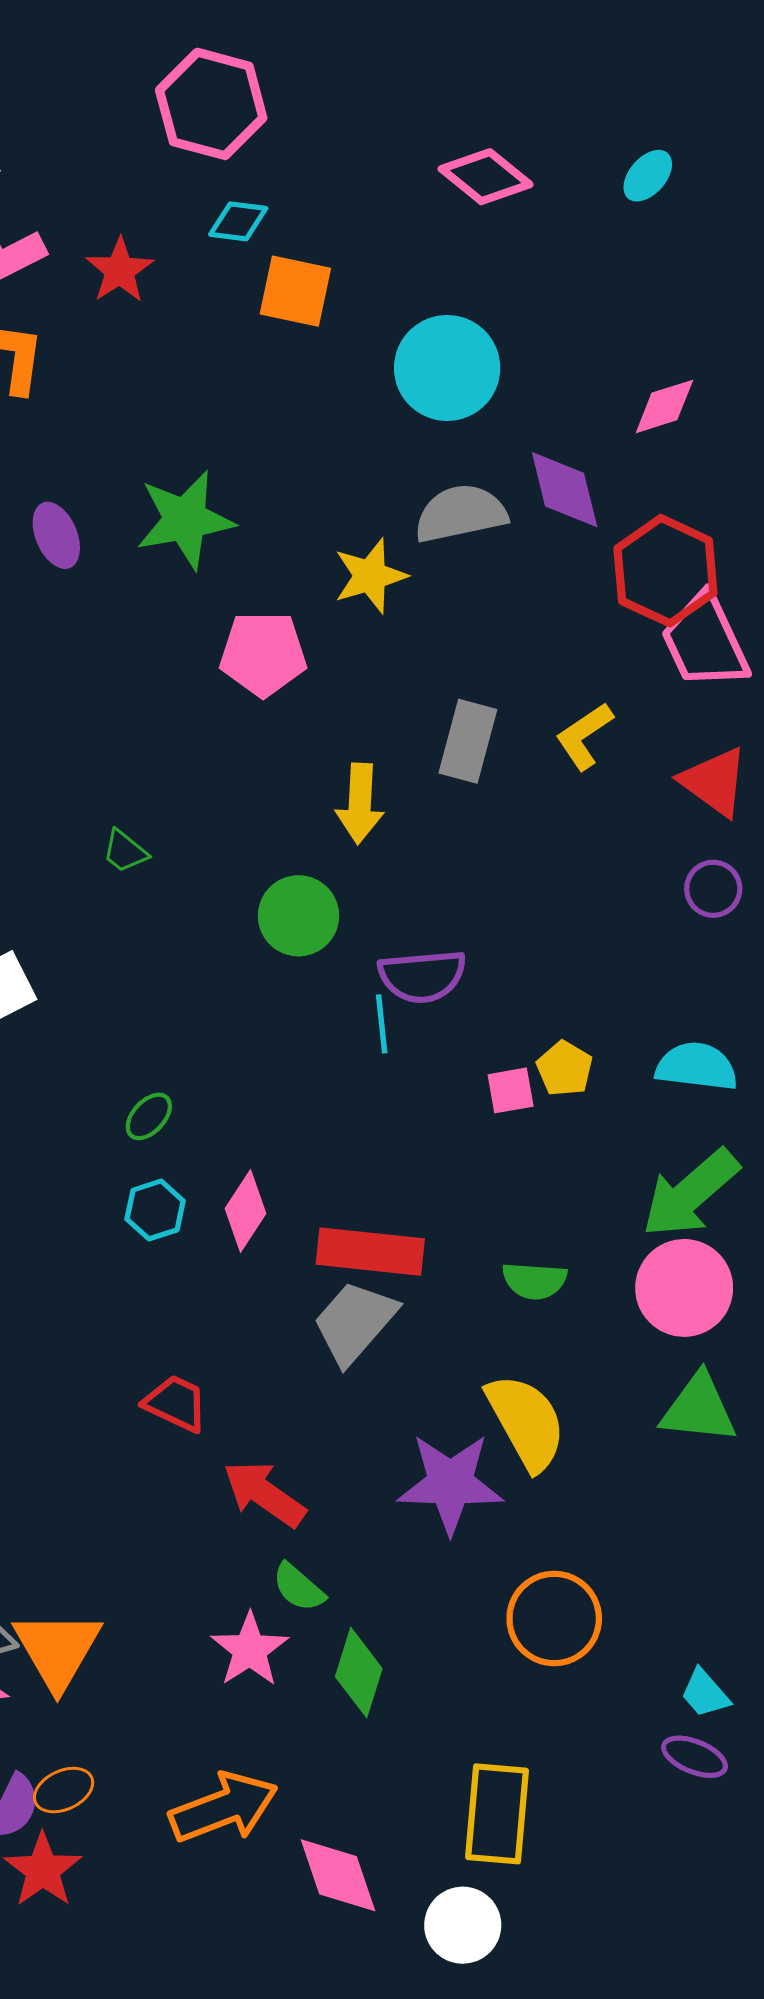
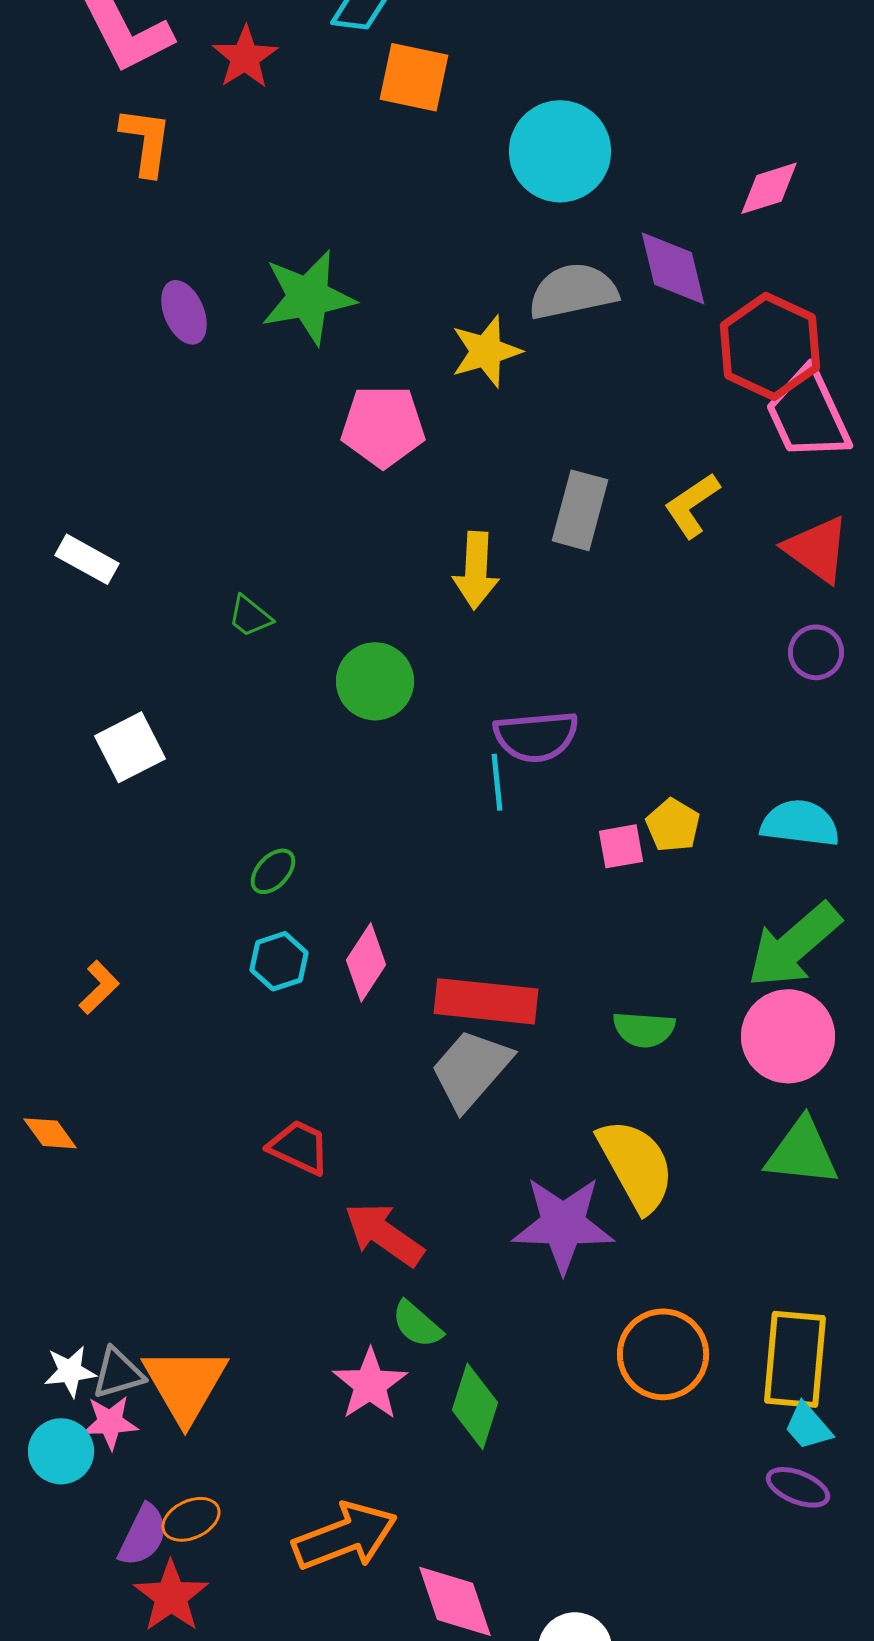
green circle: (298, 916) -> (375, 681), moved
yellow rectangle: (497, 1814) -> (795, 1359), moved

